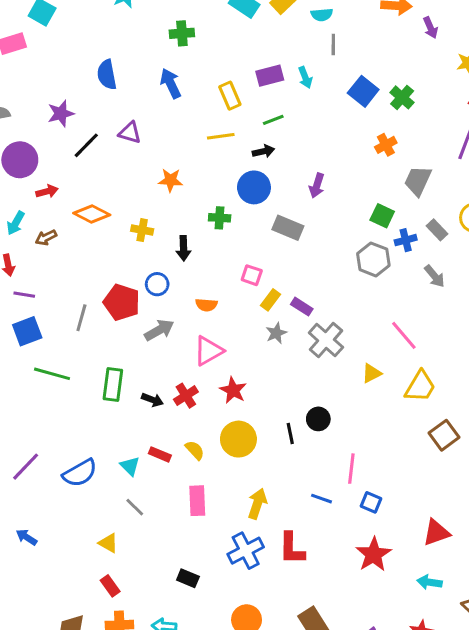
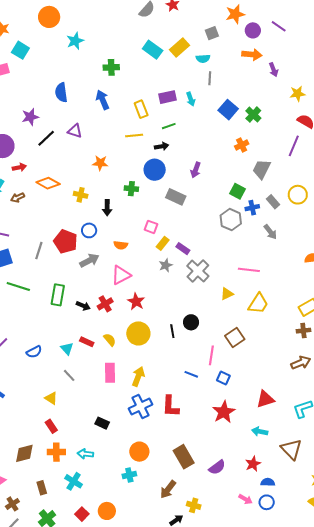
pink line: (404, 335) -> (249, 270), turned -45
brown square: (444, 435) -> (235, 337), moved
blue semicircle: (80, 473) -> (34, 352), size x0.7
yellow arrow: (257, 504) -> (138, 377), moved

